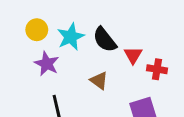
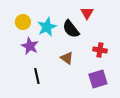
red triangle: (133, 55) -> (87, 13), moved
red cross: (157, 69) -> (100, 50), moved

